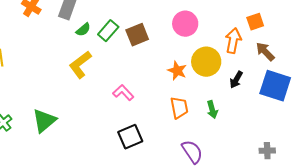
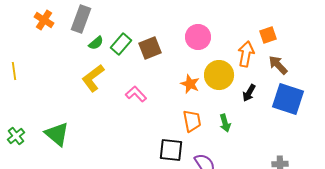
pink L-shape: (123, 93) -> (136, 94), moved
green triangle: (44, 121) -> (57, 134), turned -40
black square: (130, 137) -> (171, 150), moved, turned 30

